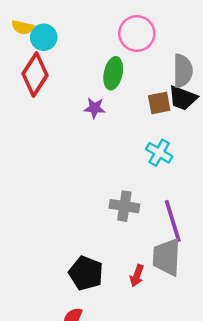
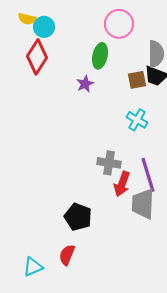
purple star: (95, 108) -> (85, 84), turned -30
red arrow: (137, 276) -> (122, 184), moved, size x1.4

